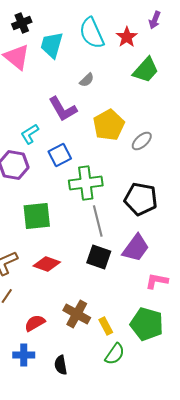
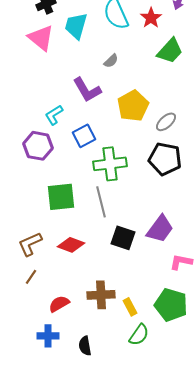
black pentagon: (141, 199) -> (165, 159), moved
gray line: (98, 221) -> (101, 202), moved
brown cross: (77, 314) -> (101, 295), turned -32

